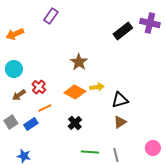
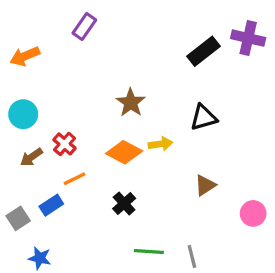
black triangle: (120, 100) -> (203, 117), moved
gray square: (11, 122) -> (18, 218), moved
brown triangle: (120, 122) -> (205, 185), moved
pink circle: (153, 148) -> (253, 213), moved

